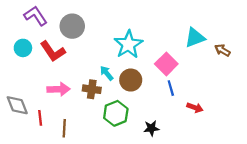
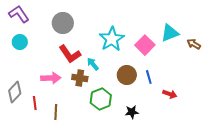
purple L-shape: (36, 16) -> (19, 14), moved
red L-shape: (53, 51) -> (70, 54), moved
pink square: (166, 64) -> (145, 45), moved
brown circle: (131, 80) -> (127, 75), moved
gray diamond: (17, 105) -> (15, 92), turned 65

